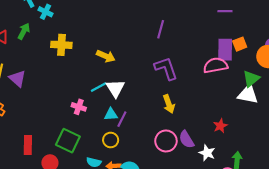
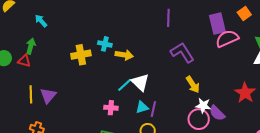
cyan cross: (46, 12) -> (105, 44), moved
green arrow: (24, 31) -> (31, 46), moved
purple rectangle: (225, 50) -> (217, 24), moved
purple triangle: (17, 78) -> (48, 96), turned 42
red star: (220, 126) -> (245, 93), size x1.5
white star: (207, 153) -> (203, 106), moved

